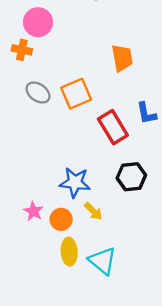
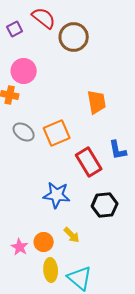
blue star: (75, 182) -> (57, 195), moved
pink star: (33, 211) -> (20, 247), moved

